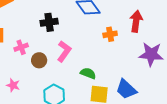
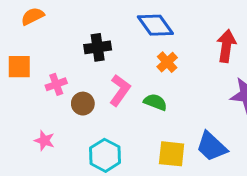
orange cross: (110, 34) -> (167, 62), moved, turned -32
green semicircle: (88, 73) -> (155, 102), moved

